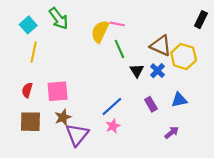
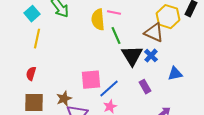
yellow semicircle: (100, 32) -> (98, 20), turned -30
yellow hexagon: (184, 56) -> (168, 17), moved
black triangle: (137, 71) -> (132, 56), size x1.6
pink square: (58, 91) -> (91, 80), moved
blue triangle: (179, 100) -> (175, 74), moved

